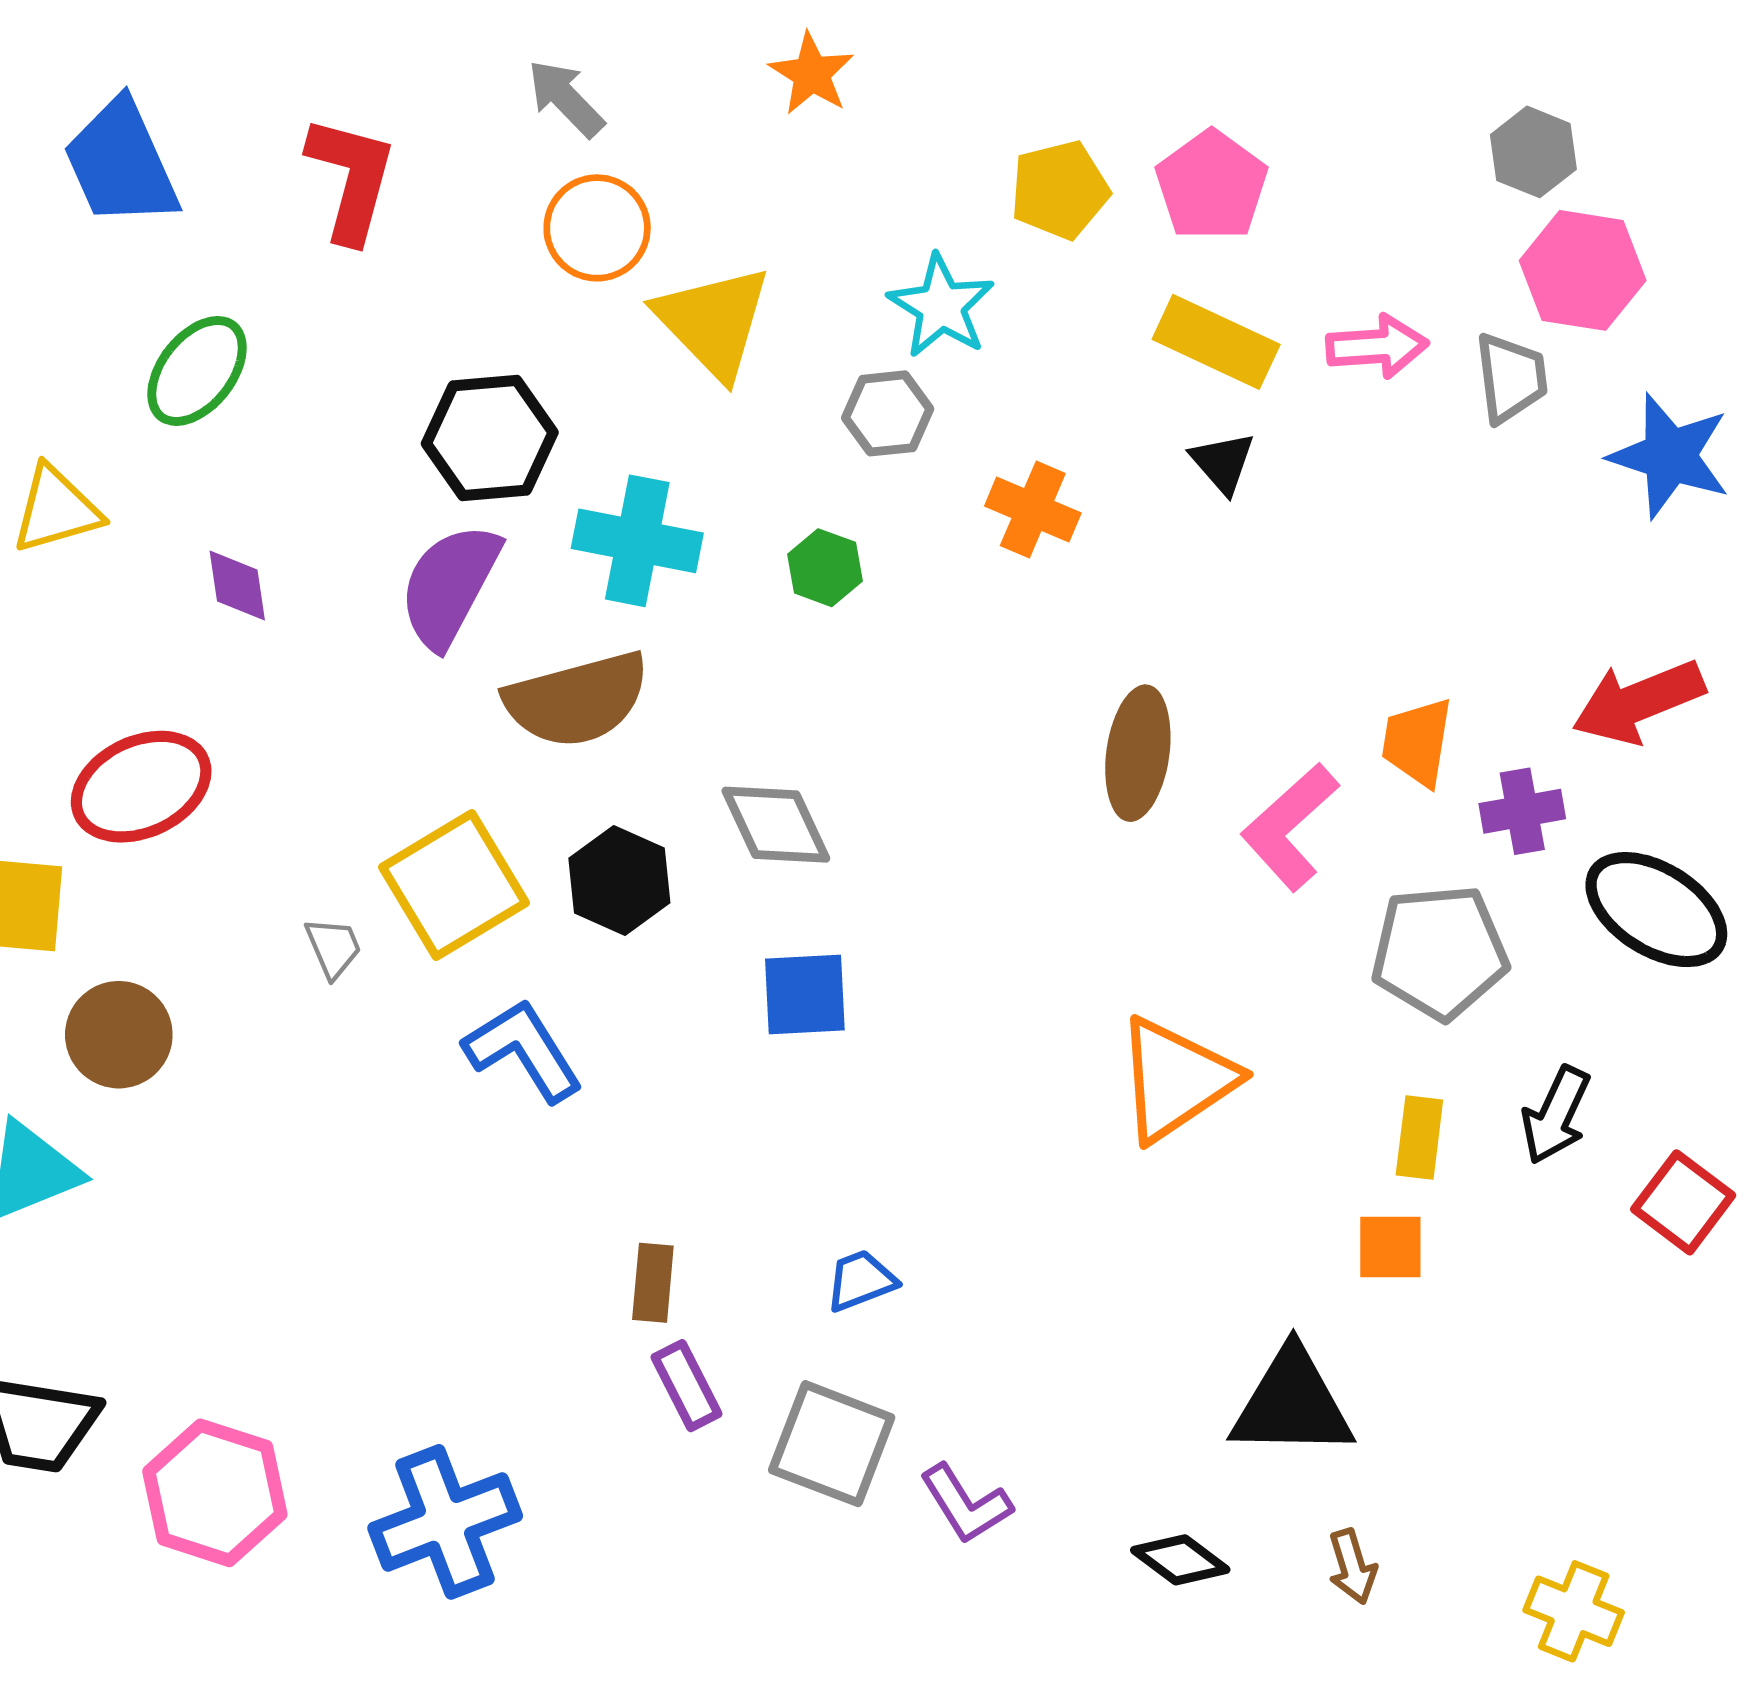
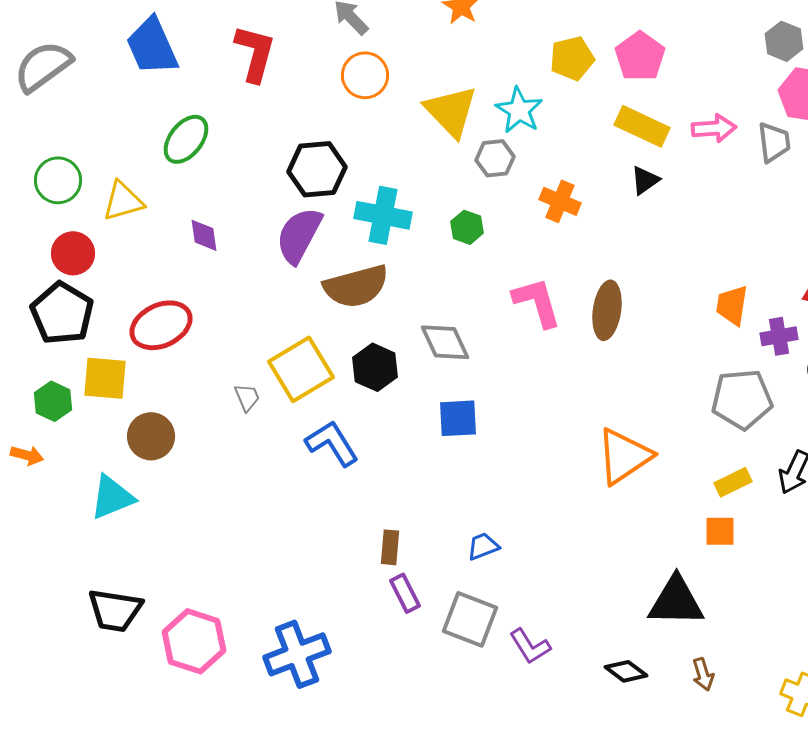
yellow triangle: (713, 322) -> (451, 111), moved
black triangle: (1223, 463) -> (645, 180), turned 36
pink L-shape: (1290, 827) -> (537, 302), moved, turned 116
yellow rectangle: (1419, 1138) -> (733, 482), turned 57

